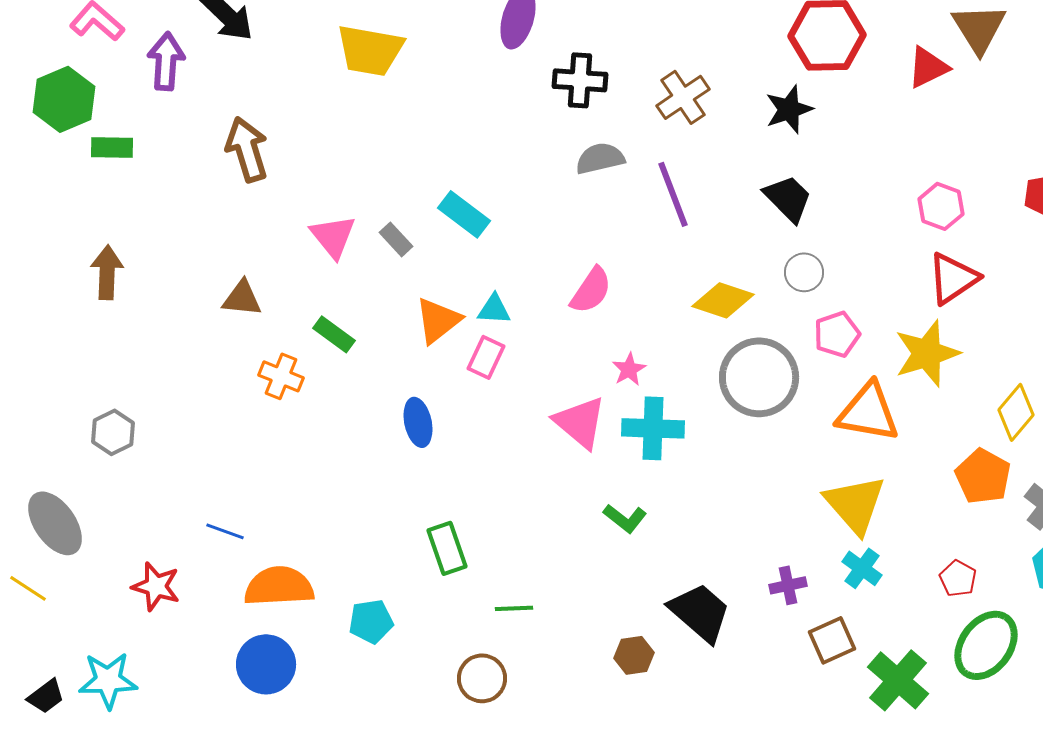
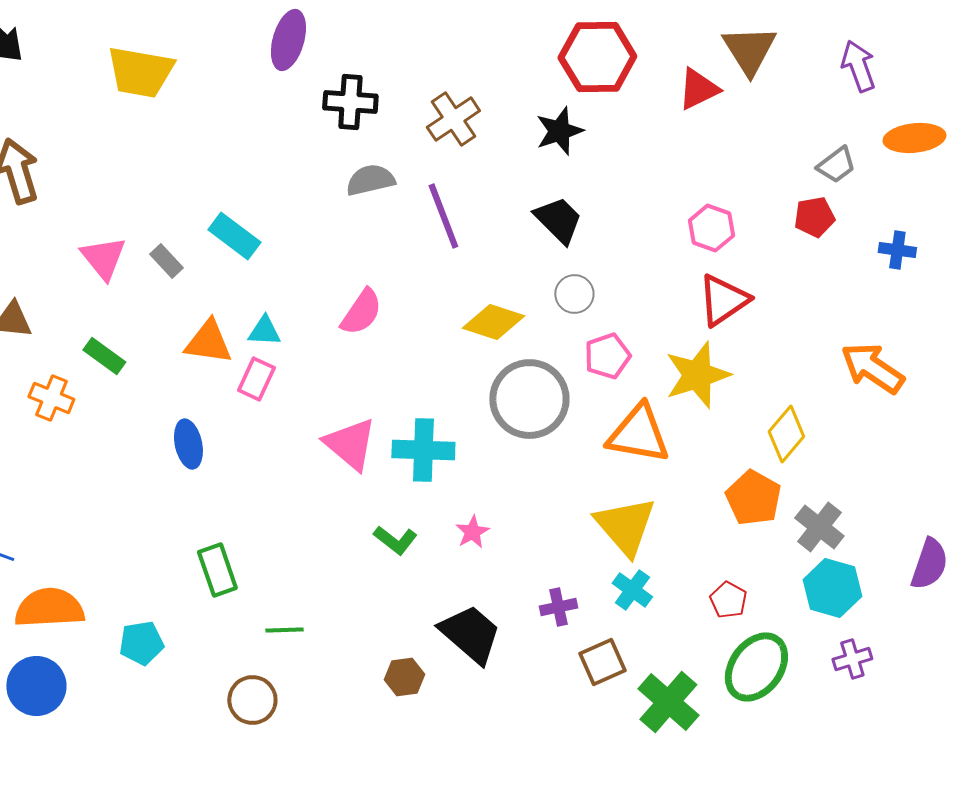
orange triangle: (438, 320) -> (208, 342), turned 46
pink star: (629, 369) -> (472, 532), moved

